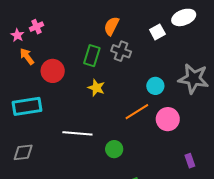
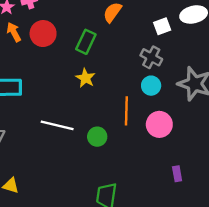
gray cross: (121, 51) -> (151, 57), moved
red circle: (53, 71) -> (43, 34), moved
orange line: (137, 112) -> (126, 111), turned -65
green circle: (114, 149) -> (97, 137), moved

